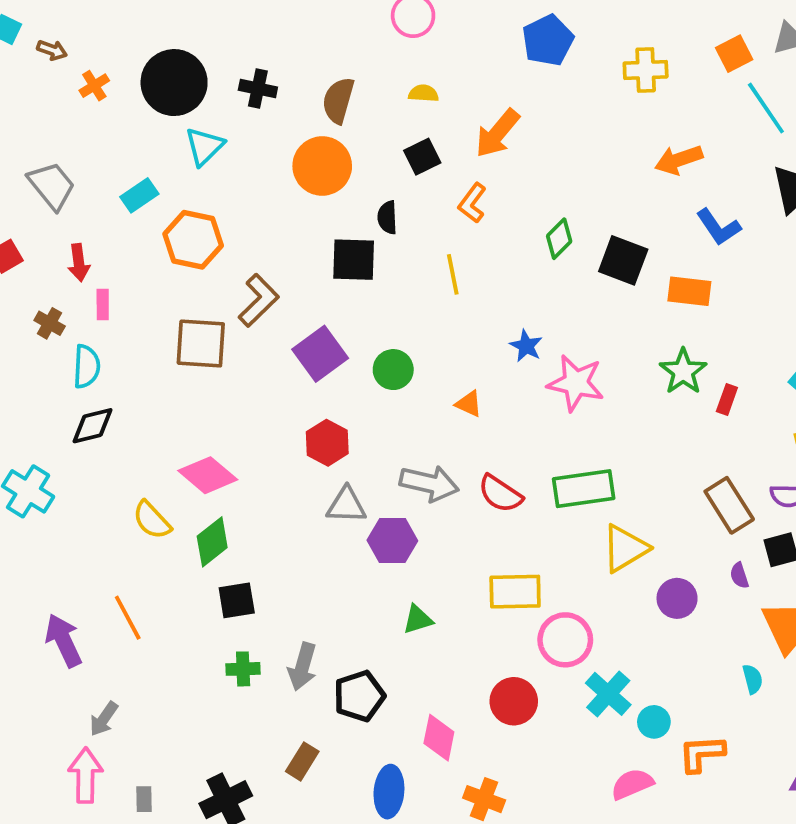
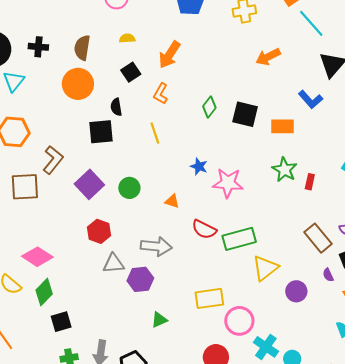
blue L-shape: (719, 227) -> (311, 99), moved
red semicircle: (500, 494) -> (204, 229), moved

